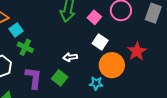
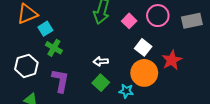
gray rectangle: (153, 13) -> (192, 21), turned 54
white square: (100, 42) -> (143, 47), moved
green square: (60, 78) -> (101, 83), moved

